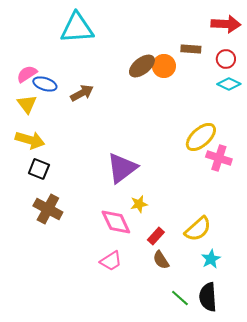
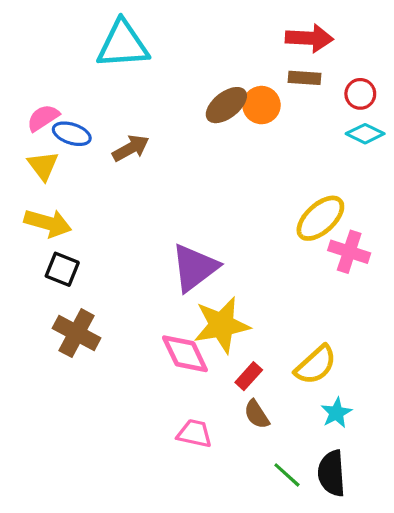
red arrow: (226, 24) -> (309, 38), moved
yellow star: (139, 204) -> (222, 325), size x2.0
pink trapezoid: (111, 261) -> (194, 433), moved, turned -135

